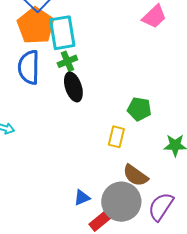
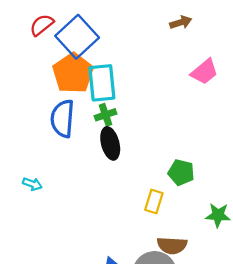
brown semicircle: (135, 175) -> (172, 245), turned -36

